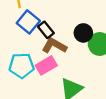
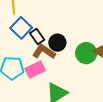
black circle: (83, 33) -> (57, 43), moved

